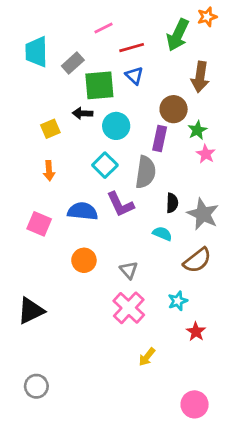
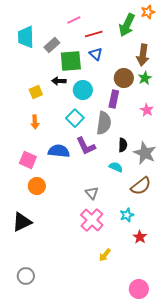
green star: (197, 130) -> (145, 78), moved
orange circle: (84, 260) -> (37, 186), moved

